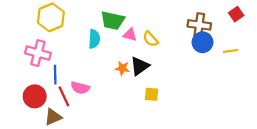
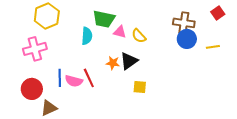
pink cross: (38, 53) -> (35, 49), turned -30
blue line: (55, 75) -> (60, 78), moved
red line: (64, 96) -> (89, 78), moved

